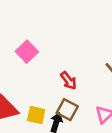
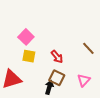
yellow square: (36, 115) -> (29, 56), moved

